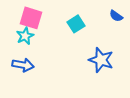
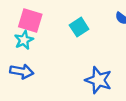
blue star: (101, 60) -> (98, 80), moved

